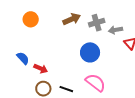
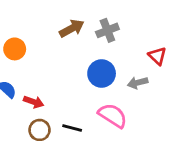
orange circle: (31, 19) -> (15, 49), moved
gray arrow: (115, 30) -> (138, 83), moved

